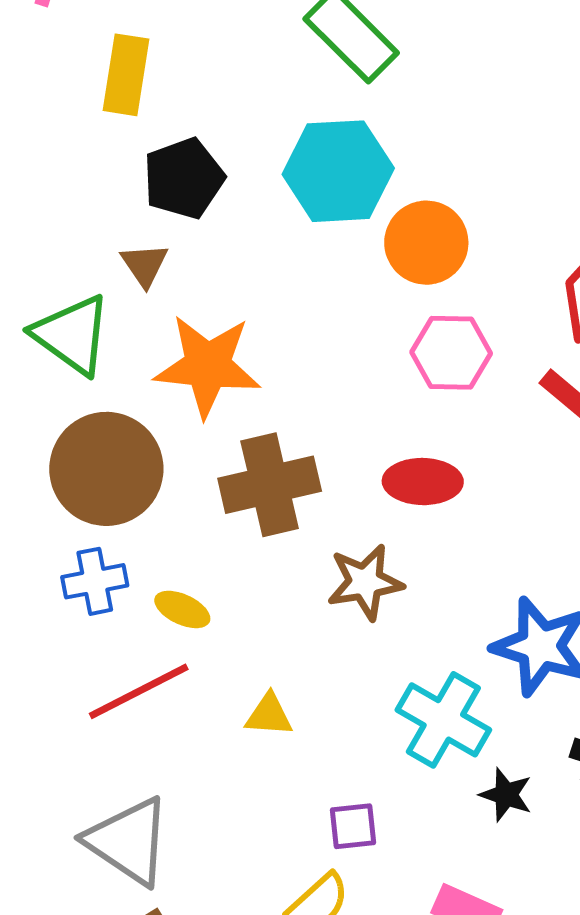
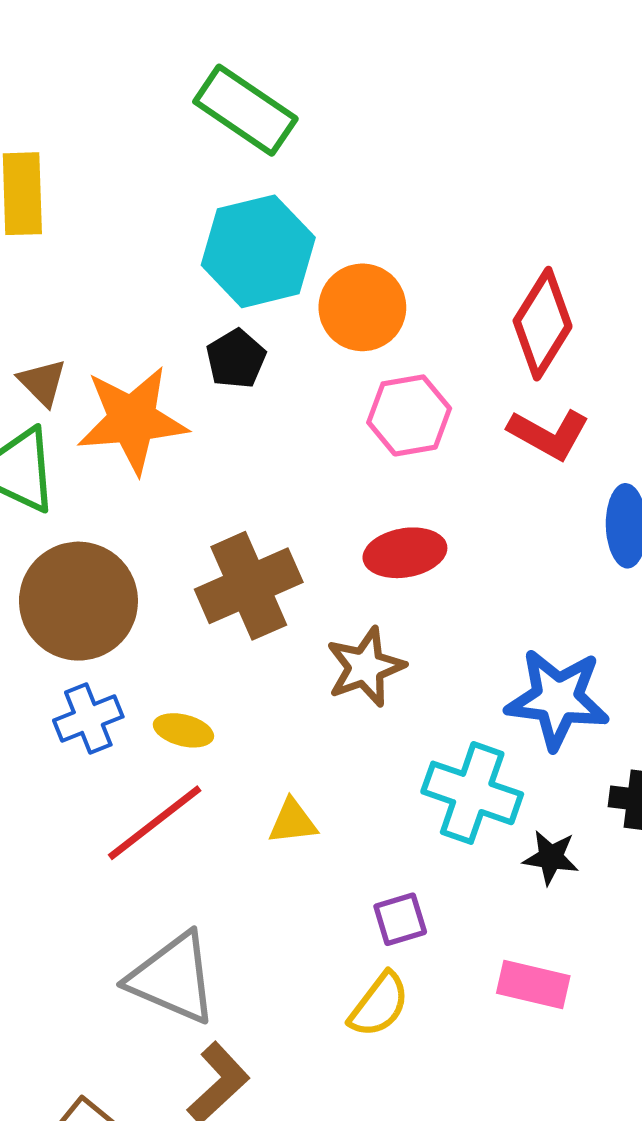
black pentagon: (184, 178) -> (236, 359), moved, size x0.7
brown triangle: (145, 265) -> (42, 382), moved
orange star: (208, 366) -> (132, 420), moved

